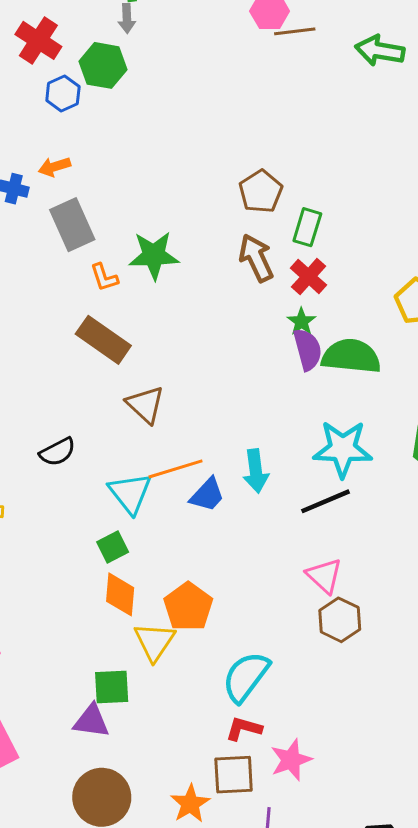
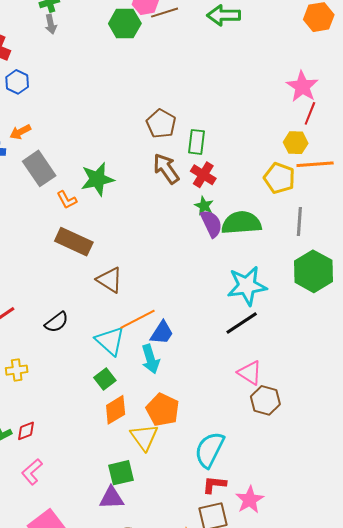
green hexagon: (103, 65) -> (125, 23), moved
cyan arrow: (256, 471) -> (150, 359), moved
orange diamond: (120, 594) -> (116, 410), turned 64

